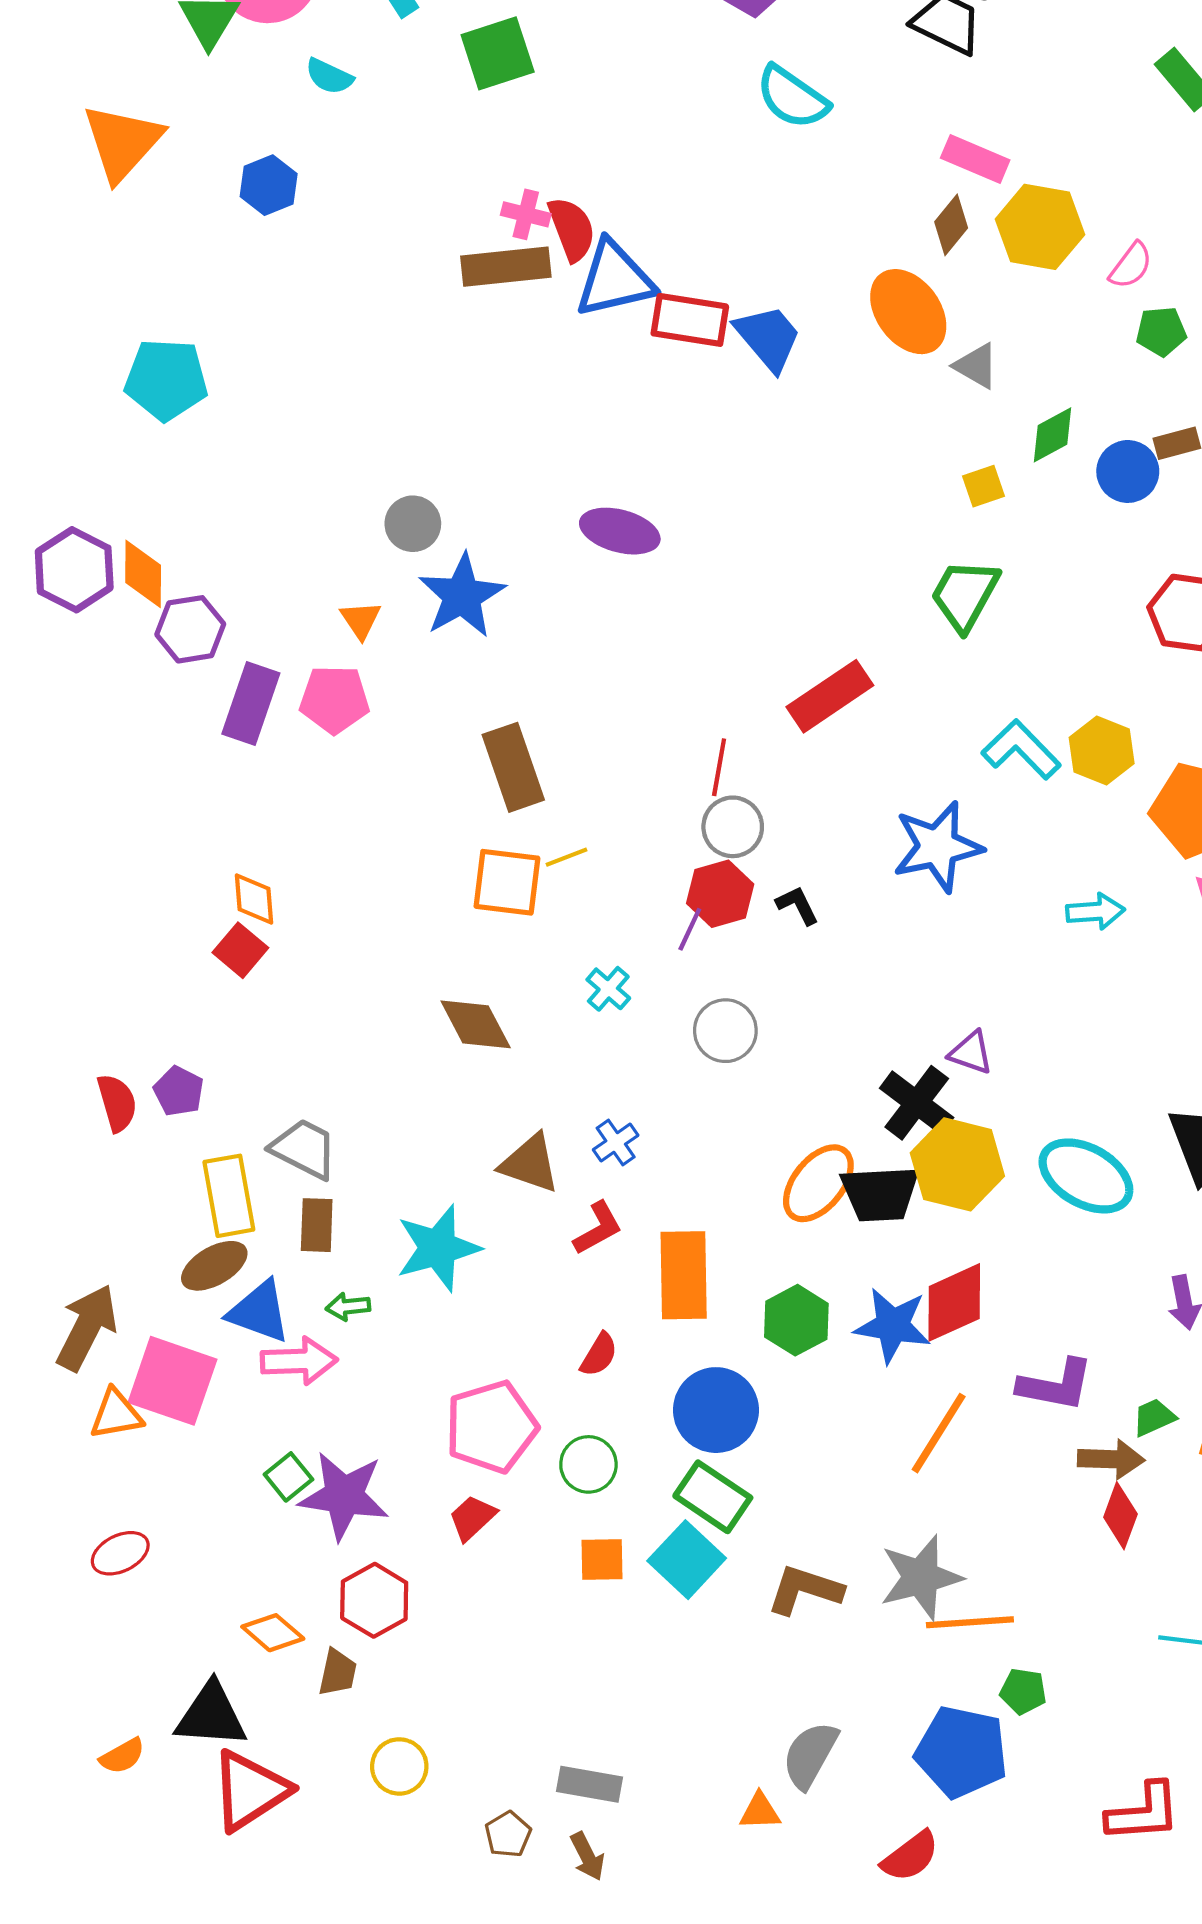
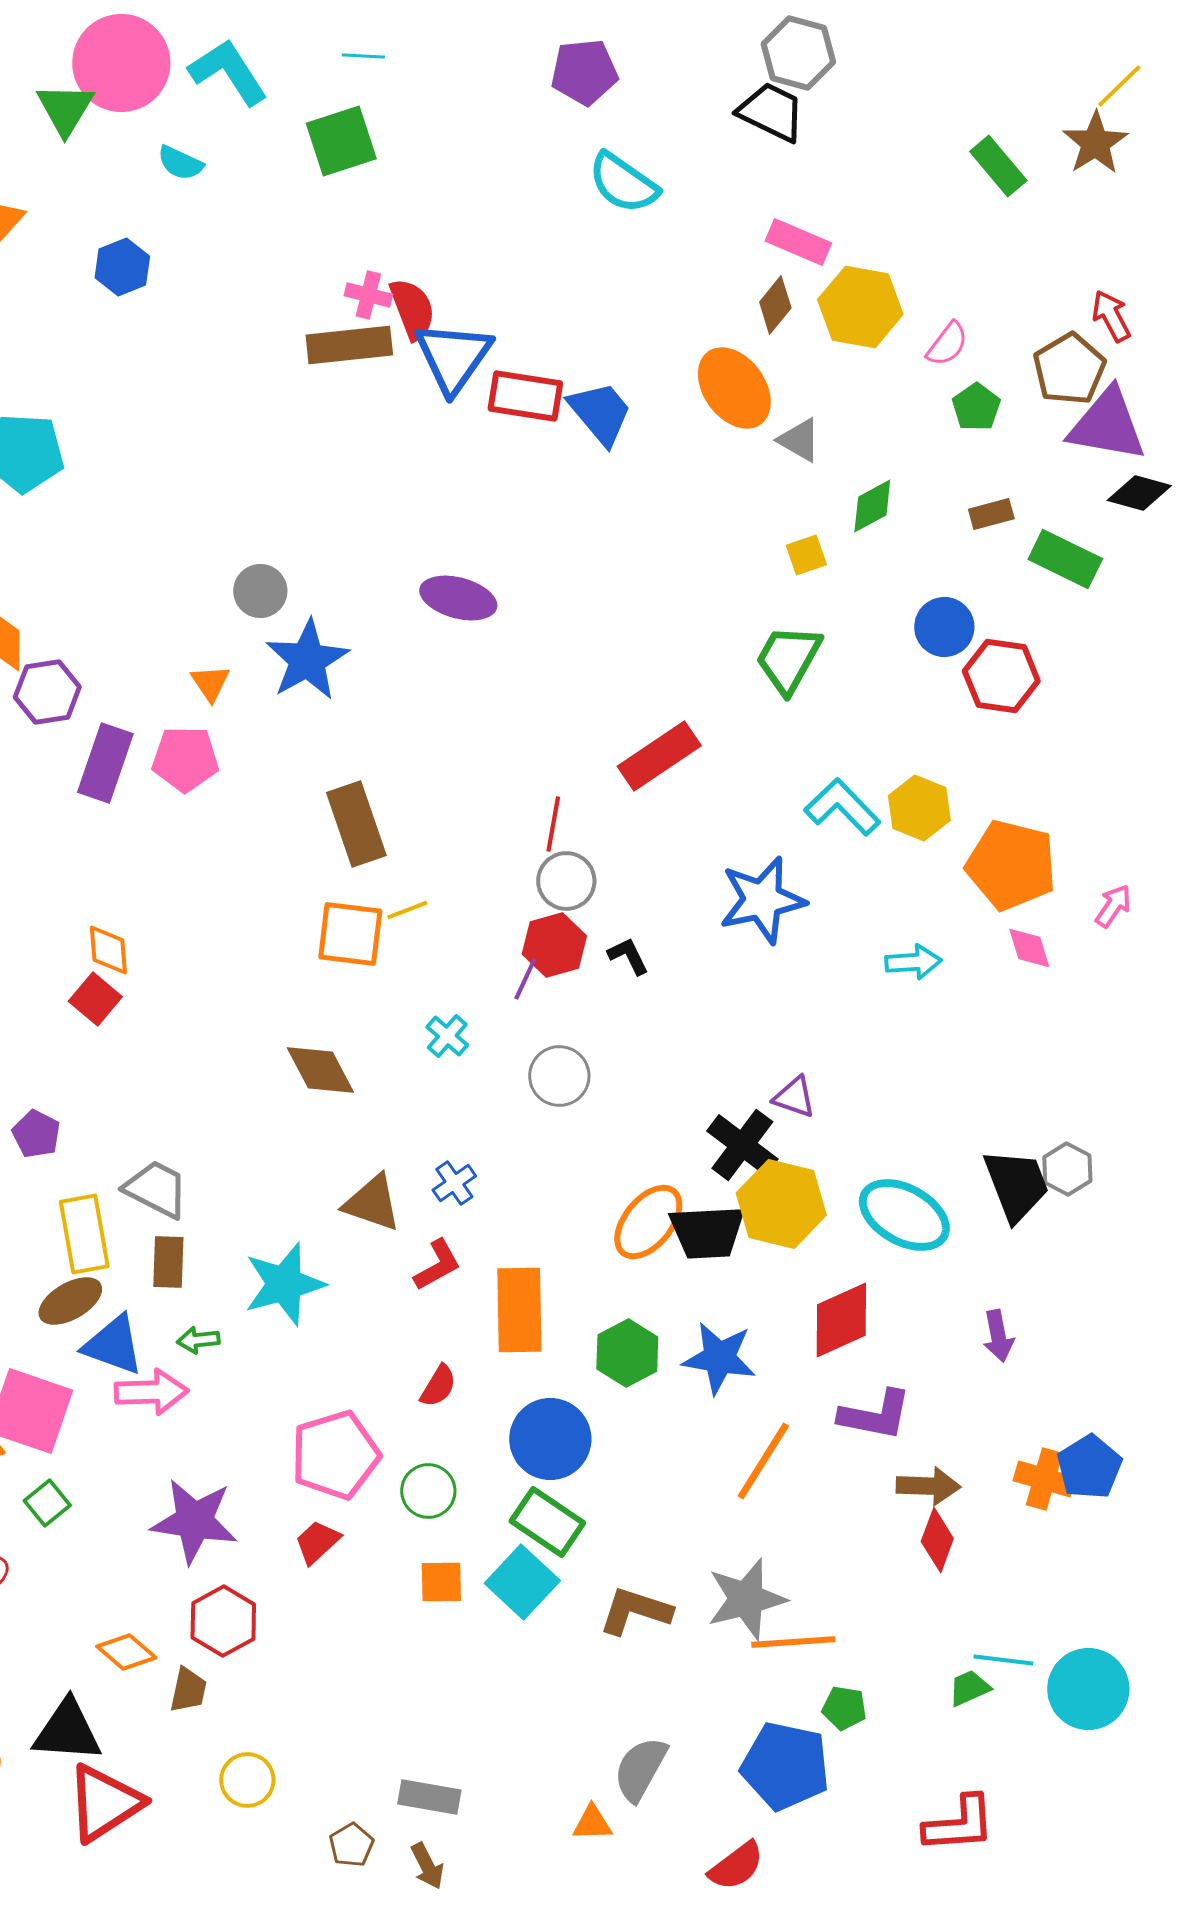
blue triangle: (615, 279) -> (453, 357), turned -42
green pentagon: (1161, 331) -> (976, 407), turned -30
blue circle: (1128, 471) -> (944, 627), moved
red diamond: (954, 1302) -> (841, 1320), moved
green trapezoid: (1154, 1417) -> (969, 1688), moved
green square: (288, 1477) -> (47, 1503), moved

